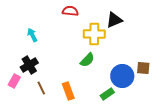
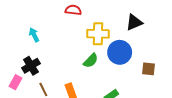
black triangle: (114, 20) -> (134, 22), moved
blue circle: (122, 76) -> (120, 52), moved

